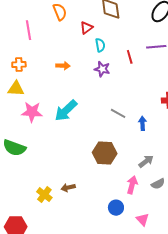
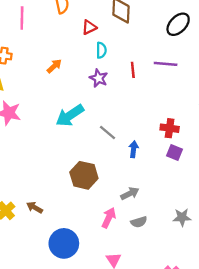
orange arrow: (63, 66) -> (54, 66), turned -56
cyan arrow: (66, 111) -> (70, 116), moved
brown arrow: (68, 188) -> (35, 207), turned 32
blue circle: (116, 208) -> (64, 243), moved, size x1.6

